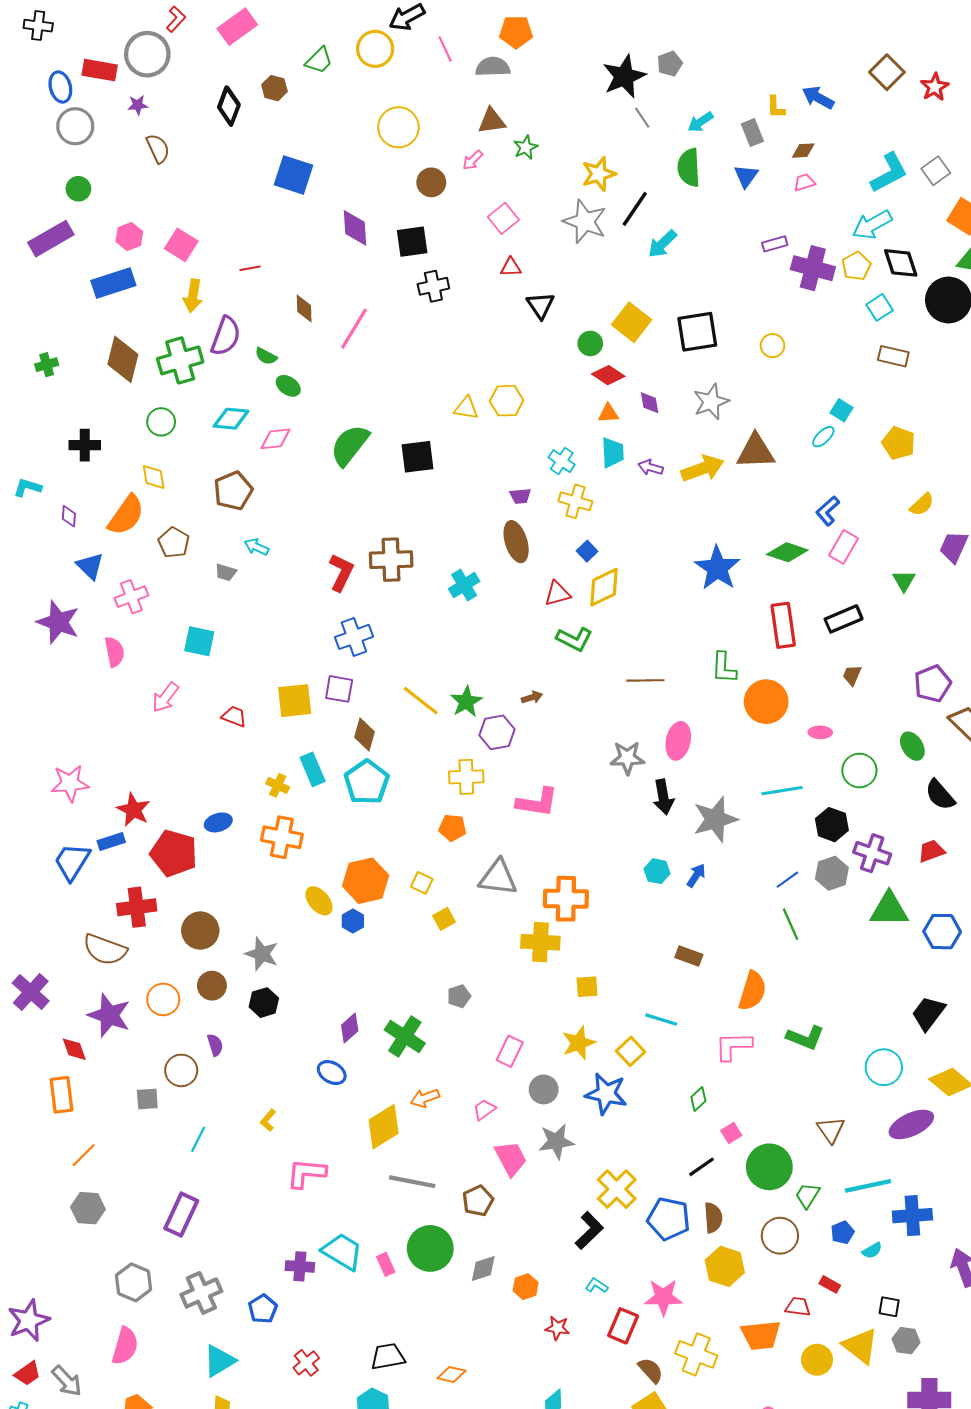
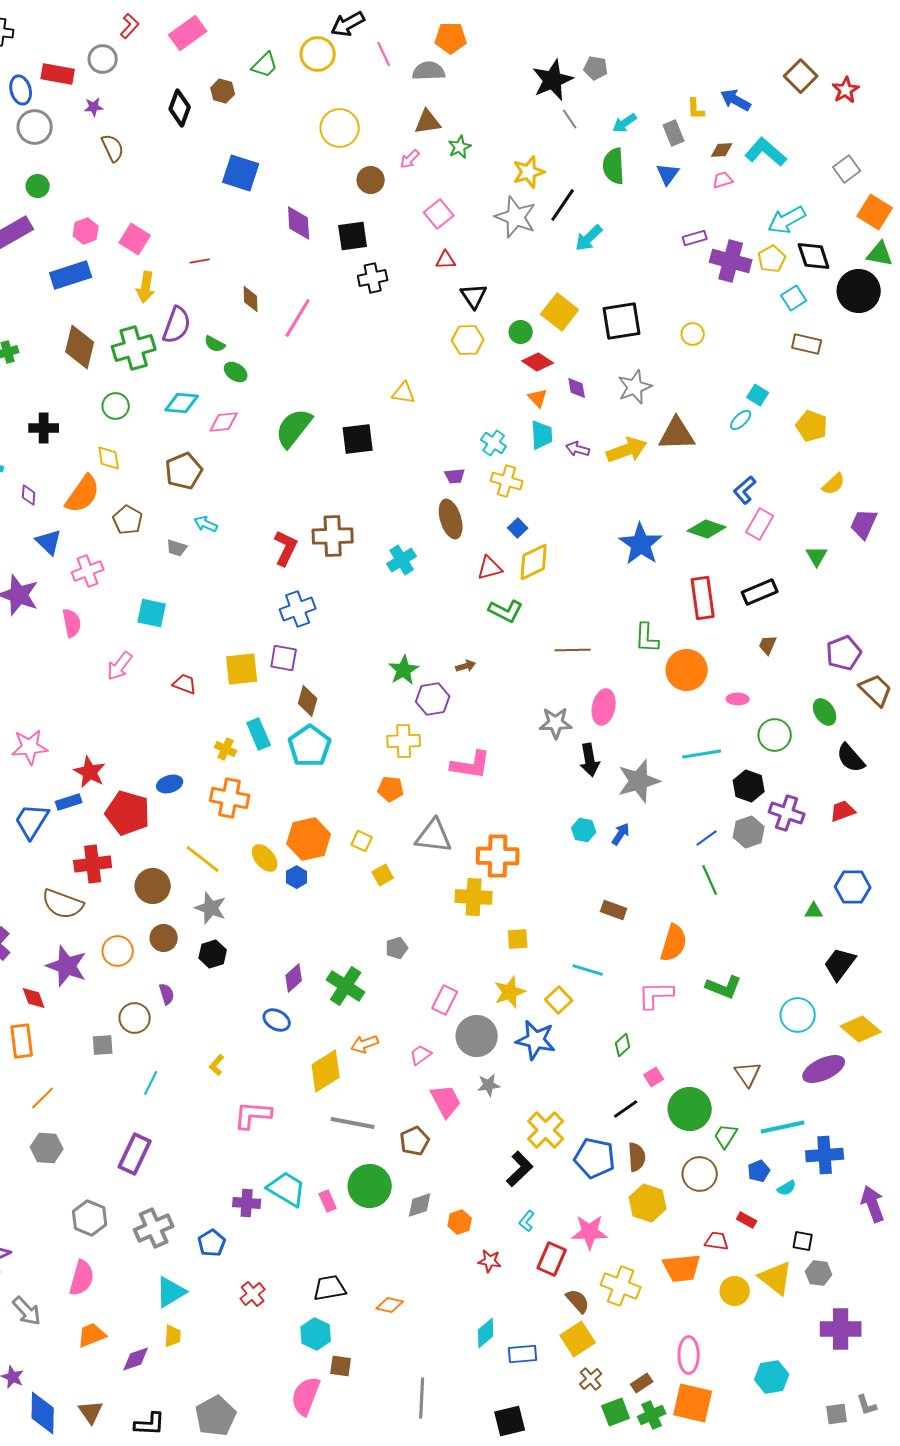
gray circle: (147, 54) -> (103, 59), size x0.7
gray pentagon: (670, 64) -> (596, 68), turned 30
cyan L-shape: (889, 173) -> (766, 152), moved, turned -111
yellow hexagon: (507, 401) -> (468, 340), moved
orange triangle: (608, 413) -> (538, 398), turned 50
yellow line: (421, 701) -> (203, 859), moved
green triangle: (889, 909) -> (814, 911), moved, size x0.5
gray circle: (544, 1089) -> (477, 1036), size x1.5
gray star: (556, 1141) -> (489, 1085), size x0.7
cyan L-shape: (597, 1286) -> (527, 1221), turned -85

